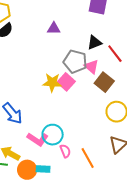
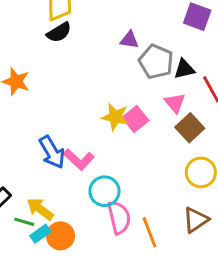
gray pentagon: (75, 61) -> (156, 62), moved
pink L-shape: (38, 139) -> (79, 159), moved
pink semicircle: (65, 151) -> (119, 217), size x1.6
cyan rectangle: (43, 169) -> (40, 234), moved, turned -48

